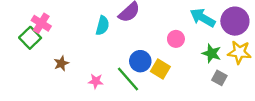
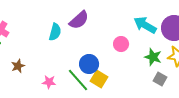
yellow square: (160, 69) -> (99, 79), moved

